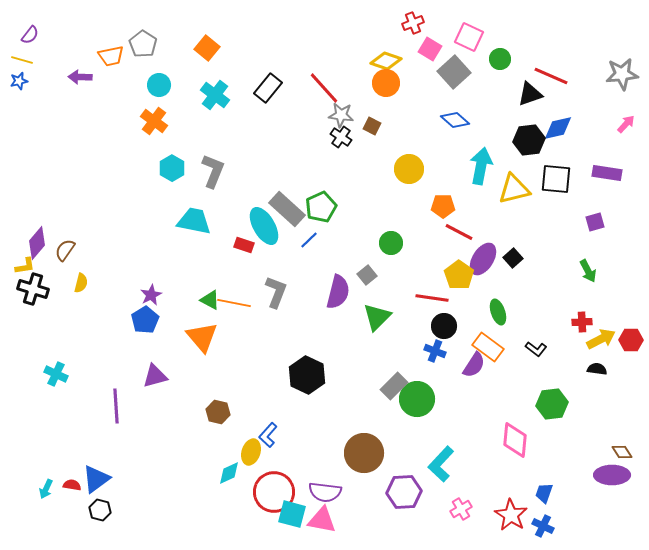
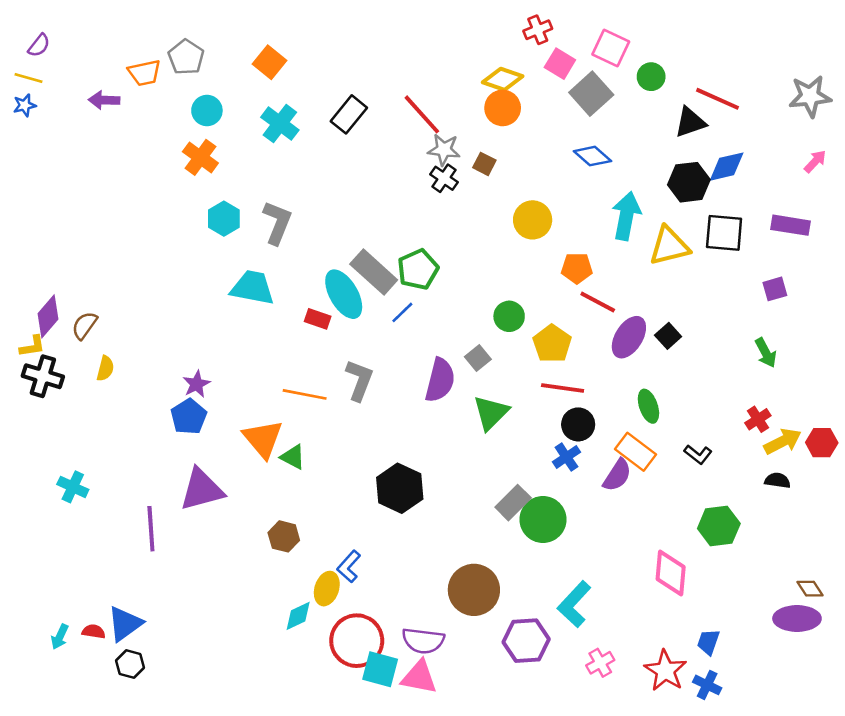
yellow pentagon: (459, 275) -> (552, 344), moved
green triangle: (210, 300) -> (293, 457), moved
red cross: (582, 322) -> (758, 419), turned -30
blue cross: (435, 351) -> (566, 457), turned 35
purple triangle: (155, 376) -> (202, 490), size x1.4

